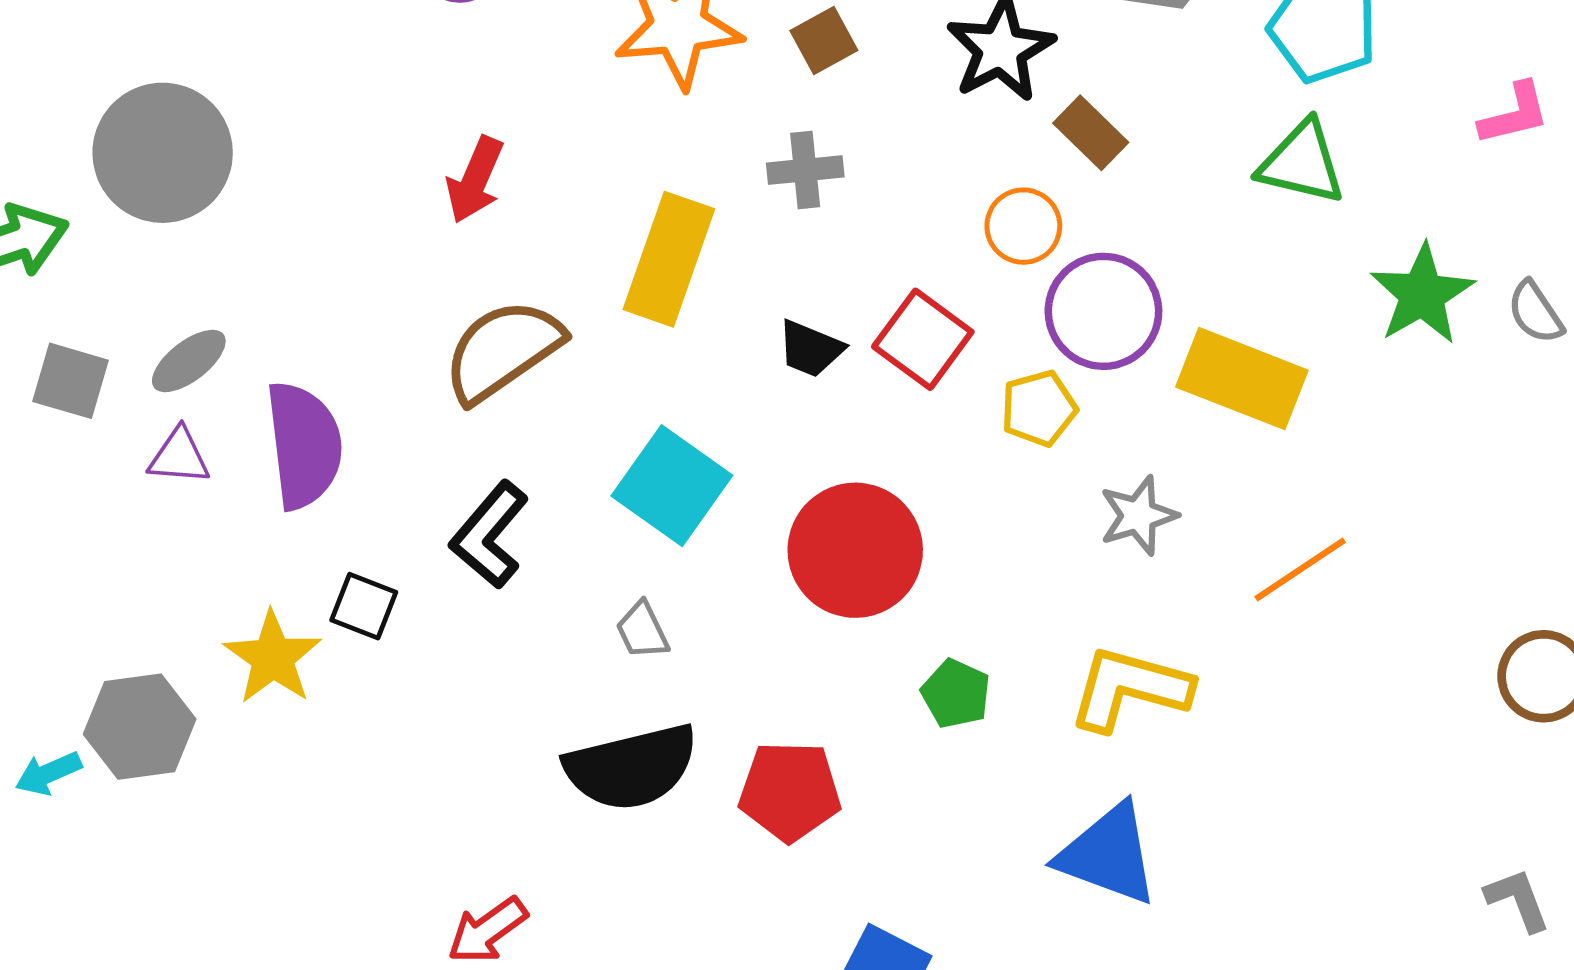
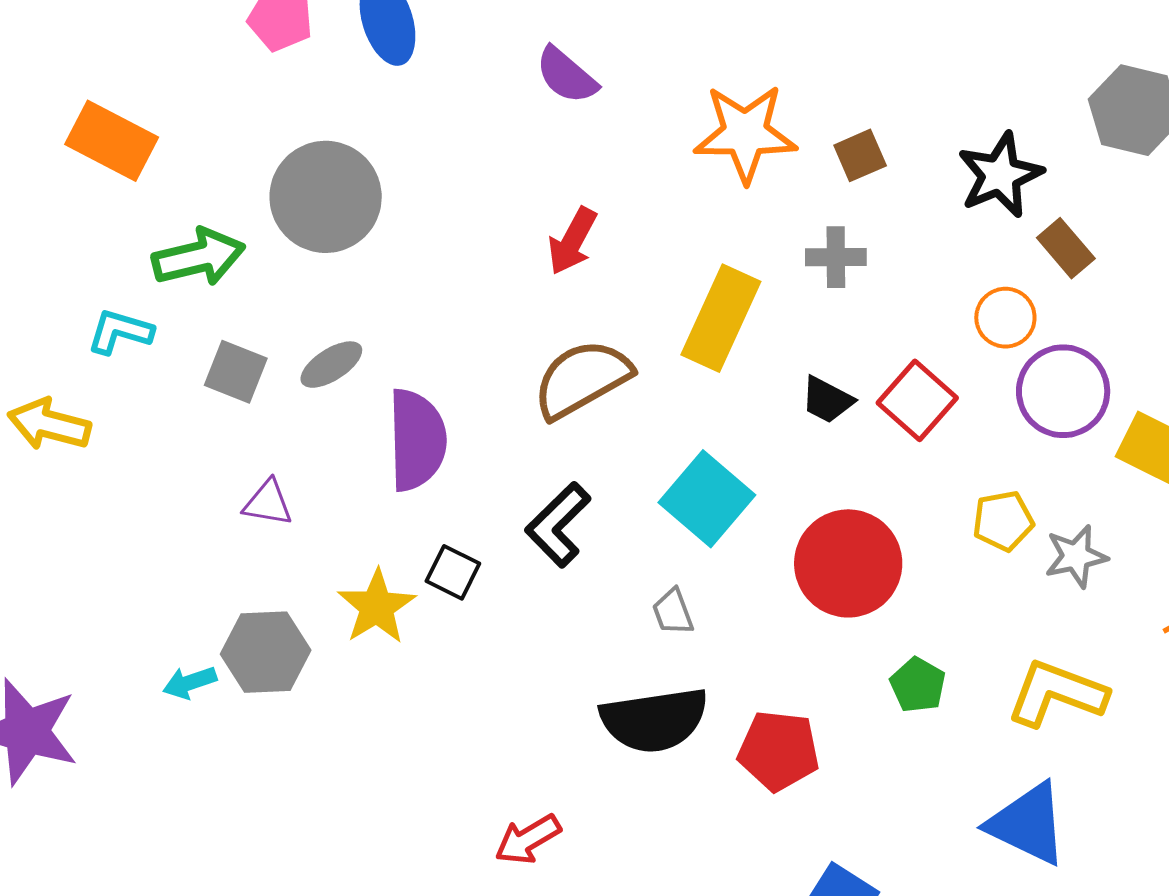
yellow pentagon: (1039, 408) -> (1003, 521), moved
purple triangle: (179, 456) -> (268, 503), moved

